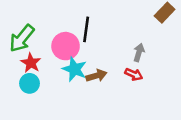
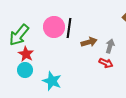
pink circle: (66, 46) -> (54, 27), moved
cyan star: (75, 69) -> (52, 81), moved
brown arrow: (96, 76) -> (89, 42), moved

